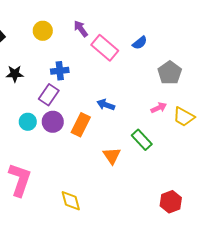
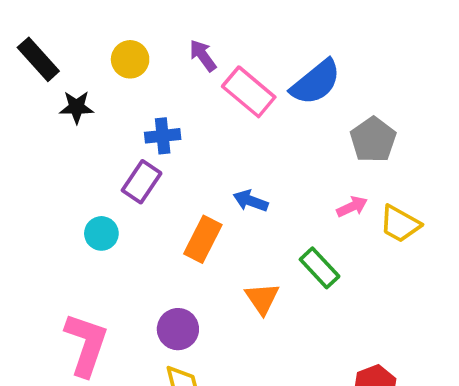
blue semicircle: (140, 43) -> (316, 82), size x1.8
black star: (15, 74) -> (77, 107), moved
purple circle: (53, 122) -> (178, 329), moved

